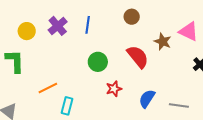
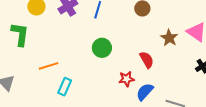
red semicircle: (138, 57) -> (147, 60), moved, size x0.7
red star: (114, 89) -> (127, 79), moved

